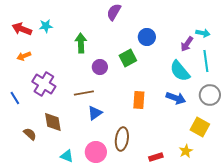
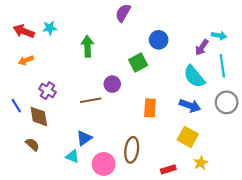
purple circle: (100, 67) -> (112, 84), moved
purple cross: (44, 84) -> (47, 91), size x0.7
blue triangle: (95, 113) -> (84, 138), moved
brown diamond: (53, 122) -> (39, 116), moved
yellow square: (200, 127) -> (188, 137), moved
cyan triangle: (67, 156) -> (72, 156), moved

